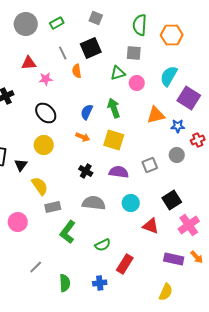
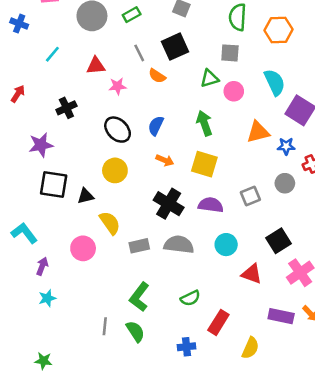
orange semicircle: (77, 71) -> (157, 76), turned -48
cyan semicircle: (169, 76) -> (275, 82), turned 125
blue semicircle: (87, 112) -> (156, 126), moved
black triangle: (21, 165) -> (86, 196), turned 40
black cross: (86, 171) -> (169, 204), size x1.6
gray rectangle: (53, 207) -> (139, 246), moved
pink circle: (18, 222) -> (83, 248), moved
green L-shape: (68, 232) -> (139, 297), moved
gray line: (36, 267) -> (105, 326), turned -40
green semicircle: (65, 283) -> (135, 331), moved, turned -30
yellow semicircle: (166, 292) -> (250, 348), moved

